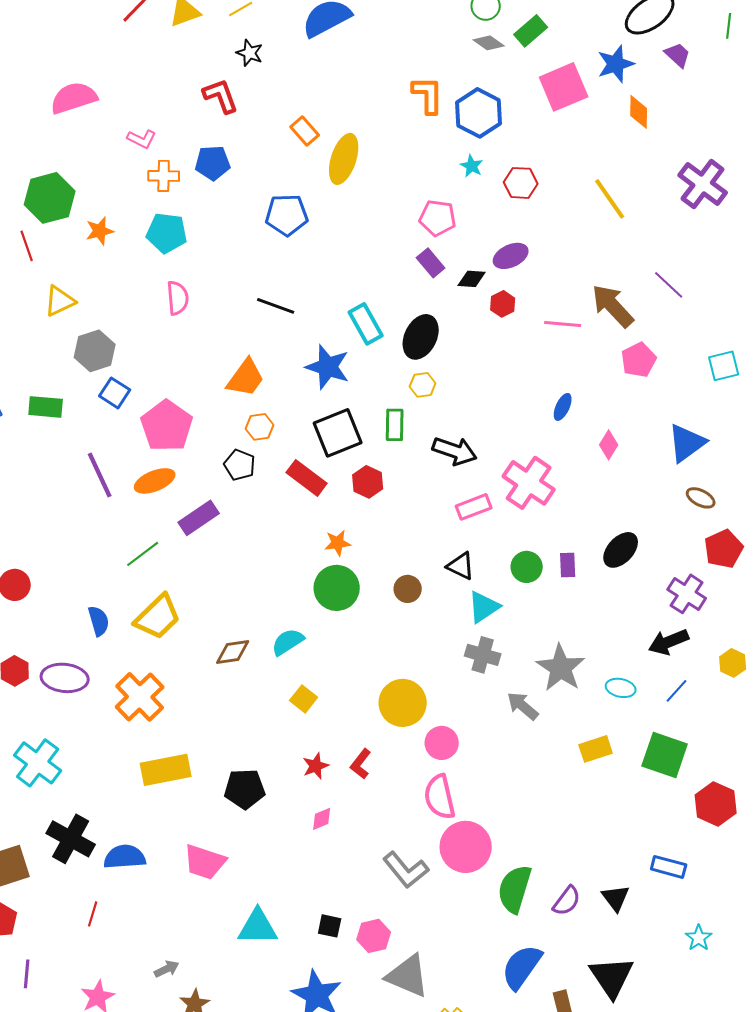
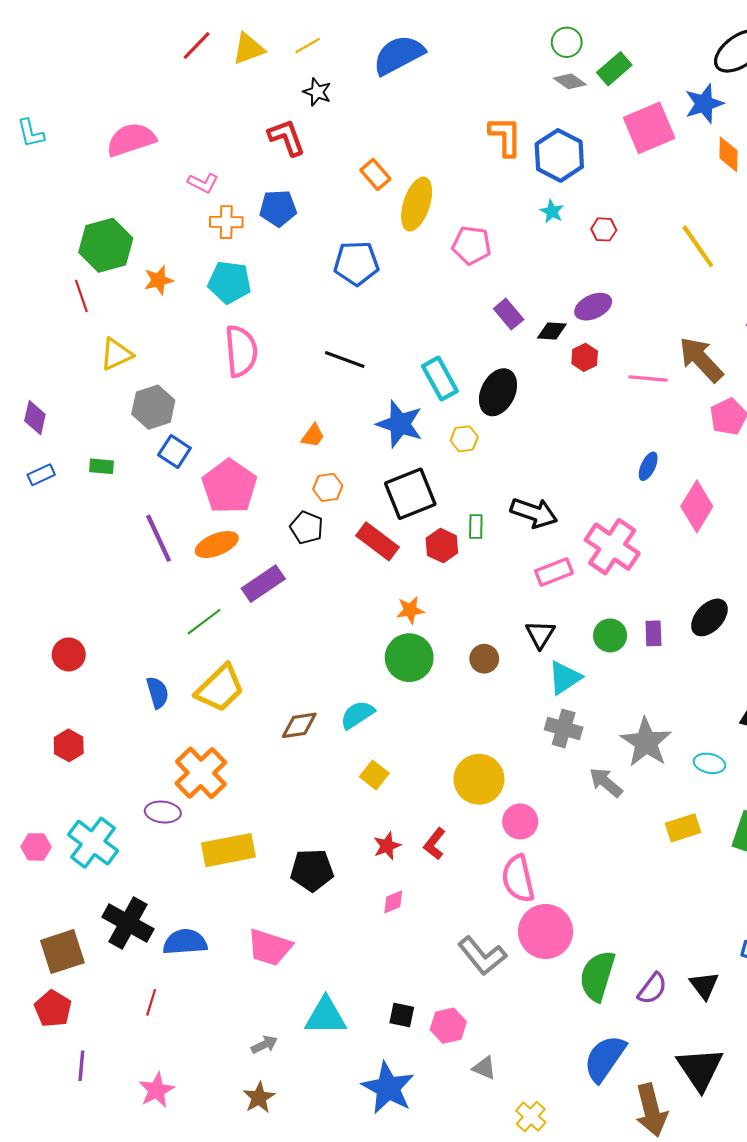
red hexagon: (521, 183) -> (604, 229), size x0.7
pink pentagon: (438, 218) -> (472, 245), moved
pink semicircle: (178, 298) -> (241, 351), size x1.4
orange trapezoid: (246, 378) -> (313, 436), size x0.6
yellow hexagon: (423, 385) -> (464, 439), moved
green rectangle: (46, 407) -> (101, 466), size x0.7
green rectangle: (395, 425) -> (476, 527), moved, size x0.7
pink diamond: (609, 445) -> (697, 506), size x1.6
black triangle: (461, 566) -> (540, 634), turned 36
purple ellipse: (65, 678) -> (163, 812), moved, size x0.7
gray arrow: (167, 969) -> (264, 1045), moved
gray triangle: (408, 976) -> (484, 1068), size x0.5

